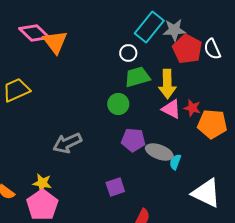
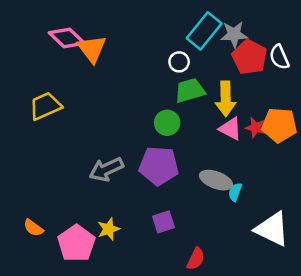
orange pentagon: (212, 124) -> (279, 125), moved
purple pentagon: (133, 140) -> (159, 166), moved, size x1.4
yellow star: (42, 183) -> (109, 229), moved, turned -30

